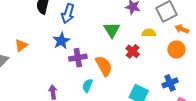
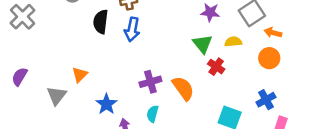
green triangle: (112, 30) -> (203, 44), moved
blue star: (61, 41) -> (106, 104), moved
cyan semicircle: (87, 86) -> (153, 114), moved

